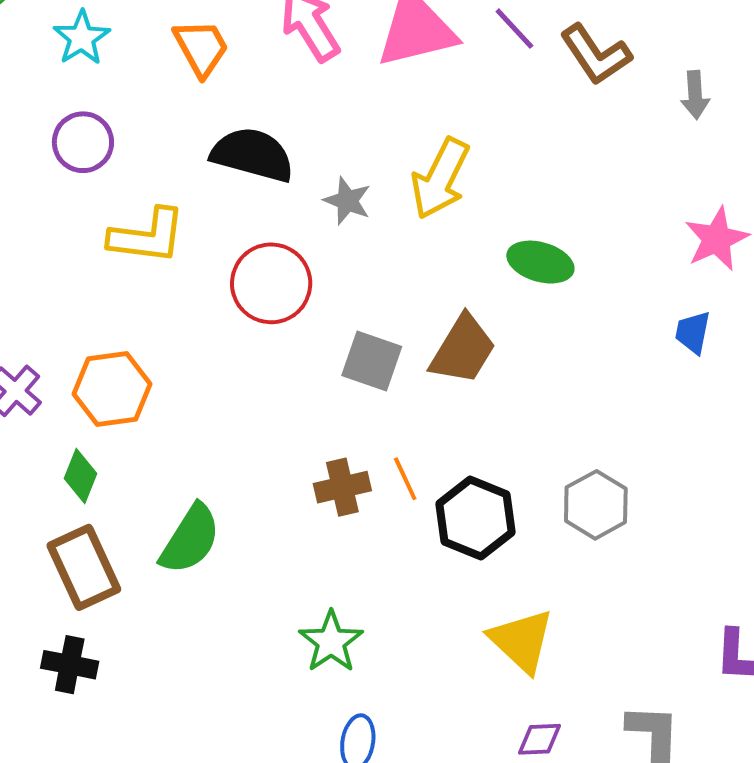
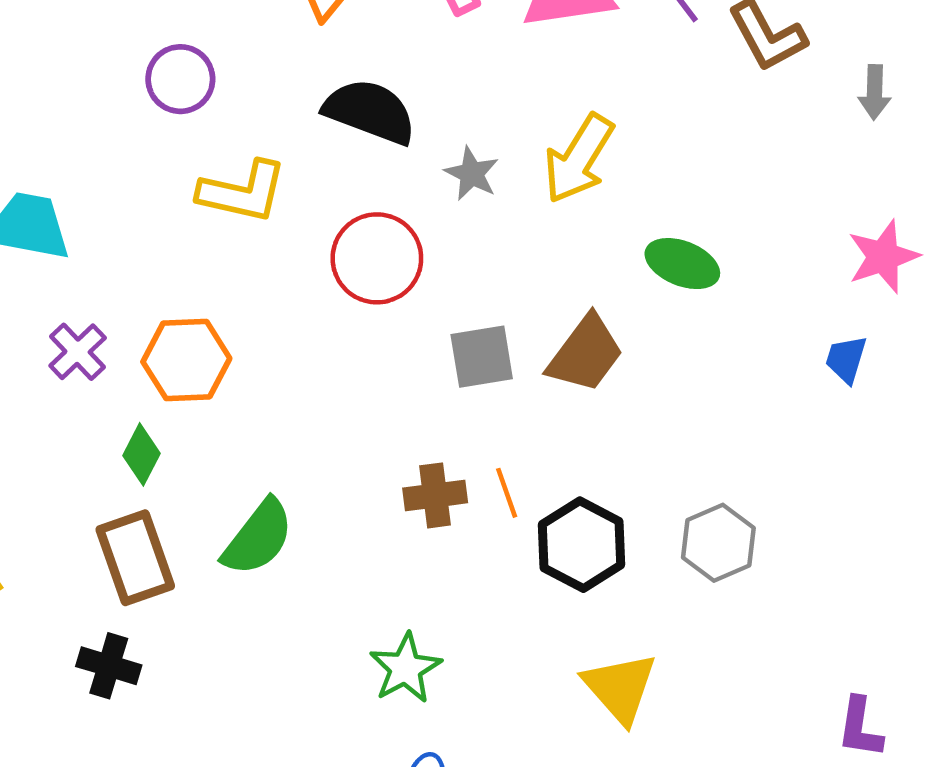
gray square: (372, 361) -> (482, 357), turned -34

